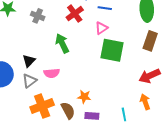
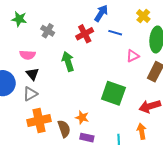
pink triangle: (101, 28) -> (133, 56), moved
green square: (112, 50) -> (113, 93), moved
black triangle: (29, 61) -> (32, 74), turned -32
pink semicircle: (52, 73) -> (27, 55), moved

